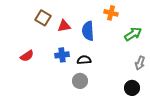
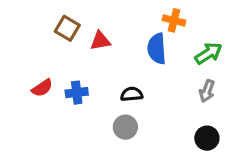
blue semicircle: (88, 31) -> (157, 49), moved
blue cross: (62, 55) -> (77, 93), moved
gray arrow: (140, 63) -> (207, 91), moved

